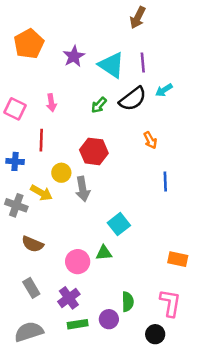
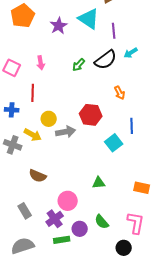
cyan triangle: (111, 65) -> (89, 19), moved
red hexagon: (94, 151) -> (91, 115), moved
gray arrow: (83, 189) -> (66, 132), turned -90
cyan square: (119, 224) -> (114, 143), moved
brown semicircle: (33, 244) -> (38, 176), moved
green triangle: (104, 253) -> (99, 183), moved
pink circle: (78, 262) -> (68, 201), moved
green semicircle: (128, 302) -> (102, 222), turned 140
purple circle: (109, 319) -> (80, 229), moved

